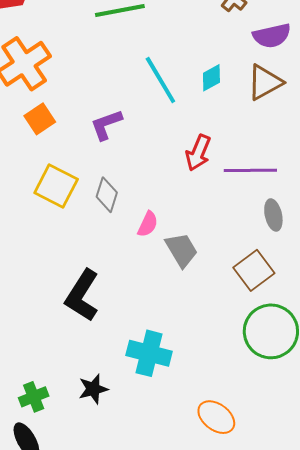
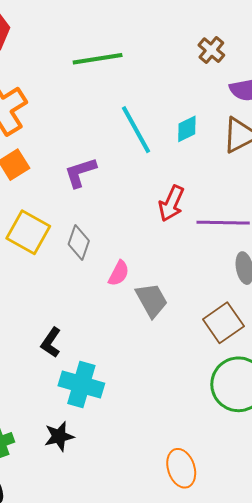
black L-shape: (82, 296) -> (51, 342), size x0.6
cyan cross: (149, 353) -> (81, 385), moved
orange ellipse: (216, 417) -> (181, 468), turned 33

